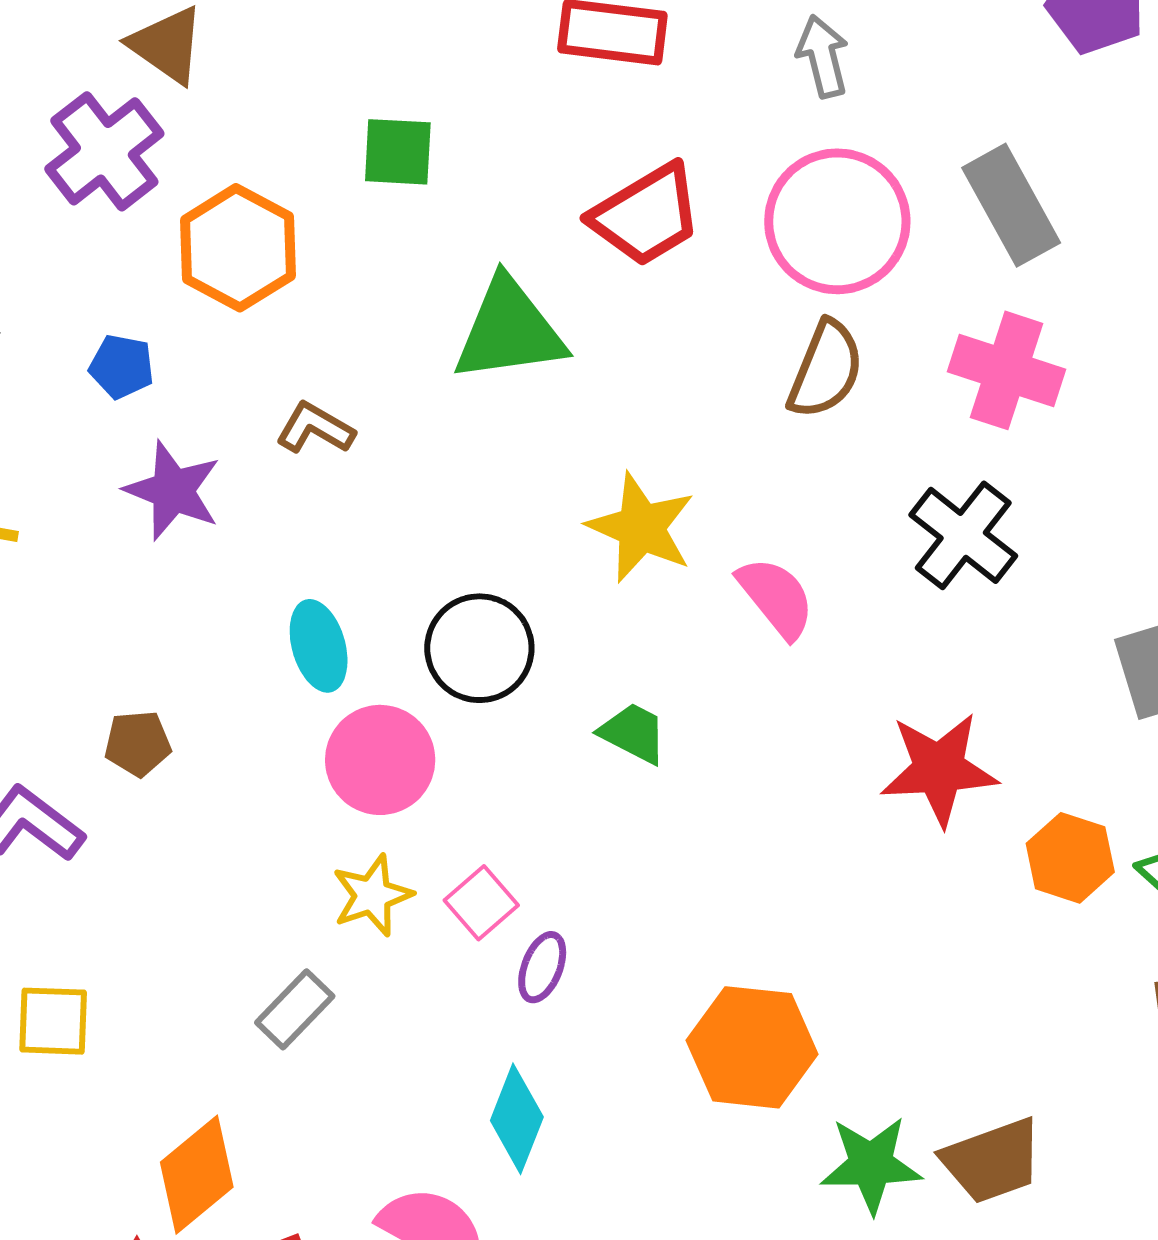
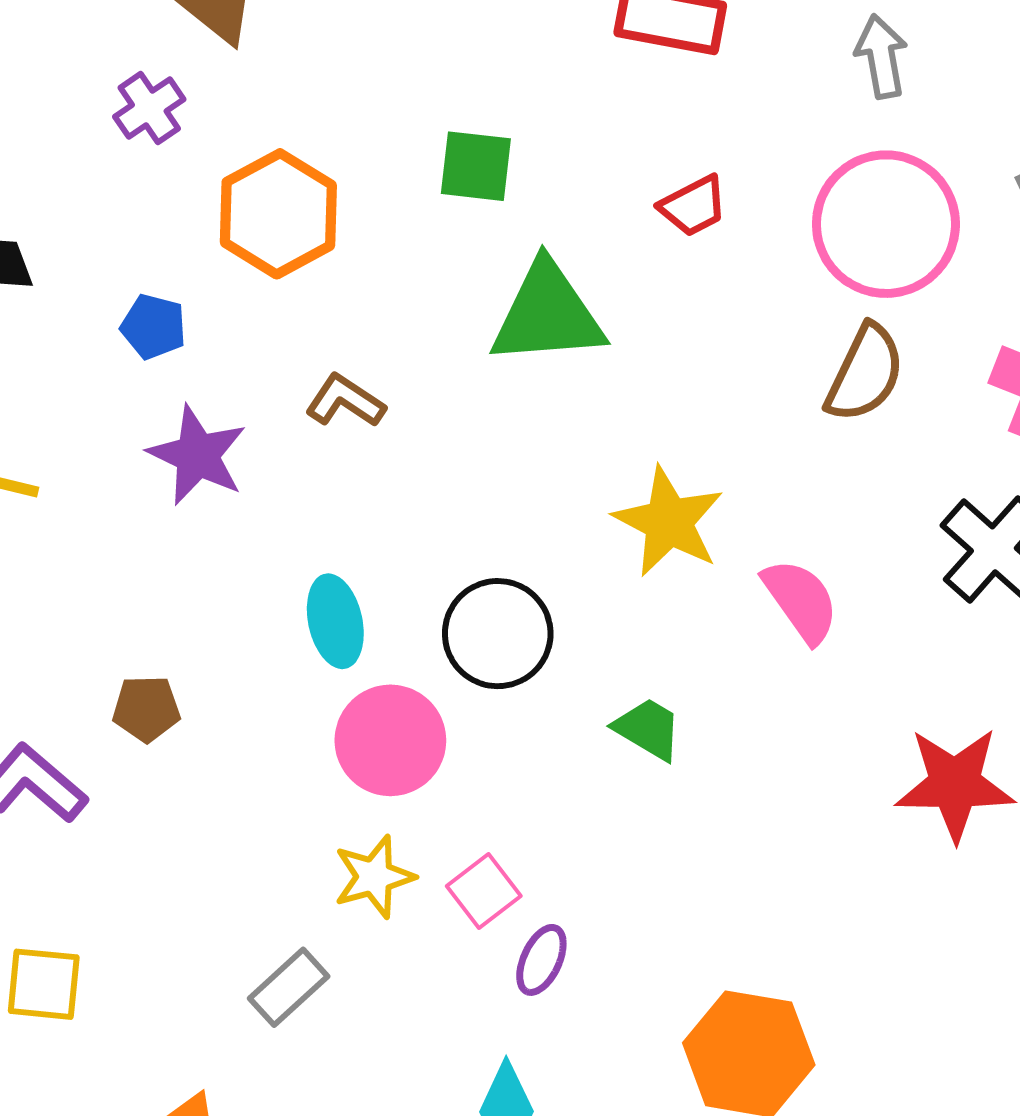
purple cross: (104, 151) -> (149, 108), size x0.6
green square: (398, 152) -> (476, 166), moved
red trapezoid: (646, 215) -> (693, 206), size x0.6

